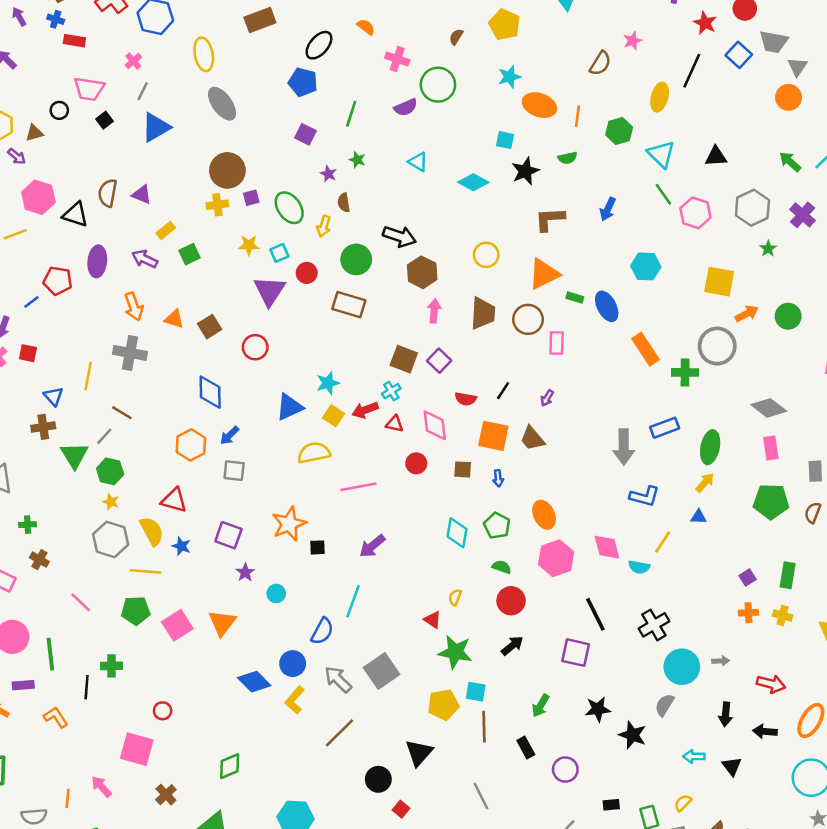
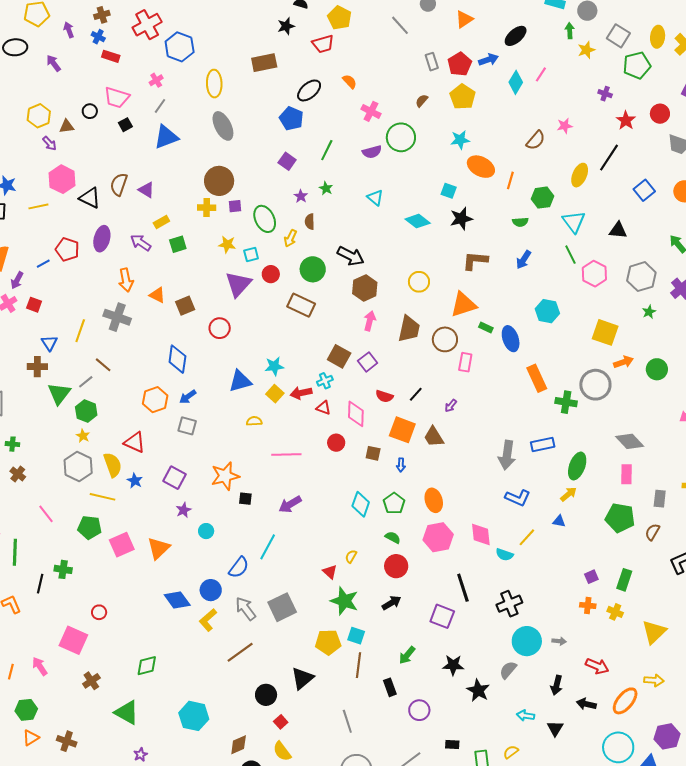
blue square: (739, 55) -> (644, 190), moved
green semicircle: (568, 158) -> (520, 222), moved
yellow semicircle: (314, 453) -> (254, 421), size x0.6

